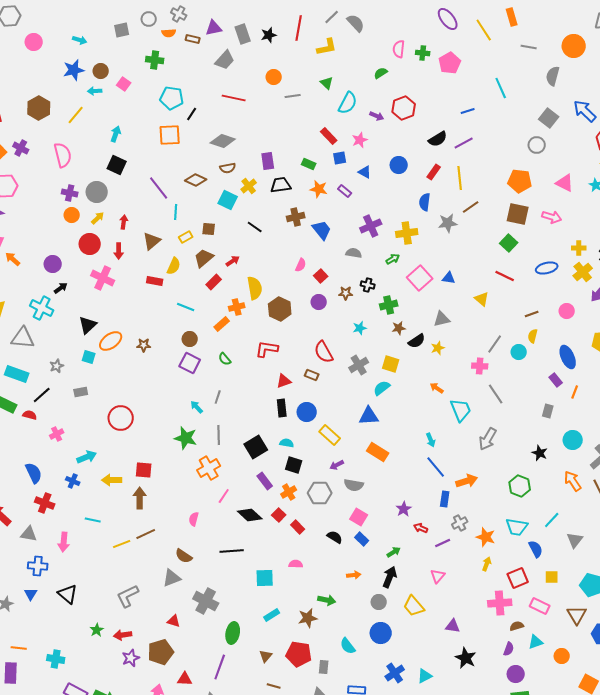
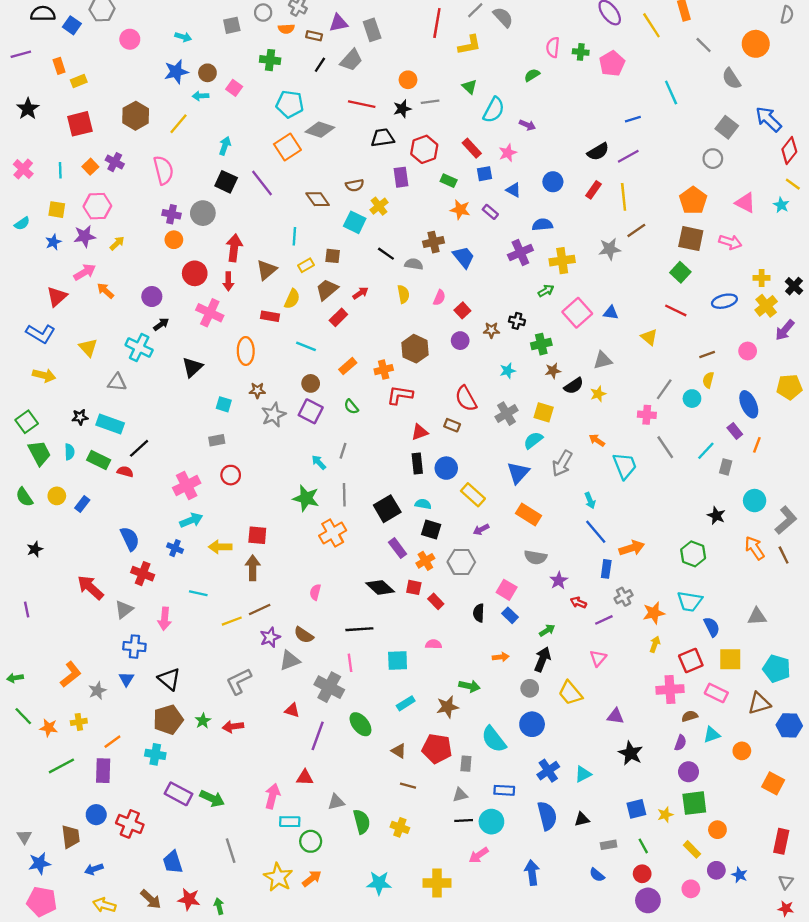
black star: (269, 35) -> (402, 109), moved
gray line: (529, 47) -> (704, 45), turned 35
gray semicircle: (553, 76) -> (731, 79), turned -48
red hexagon: (404, 108) -> (424, 149), moved
black line: (192, 114) -> (320, 65), moved
orange square: (170, 135) -> (287, 147), turned -30
gray diamond: (223, 141) -> (320, 130), moved
brown diamond: (196, 180) -> (318, 199), turned 30
orange pentagon: (520, 181) -> (693, 200), turned 30
black trapezoid: (281, 185) -> (383, 138), moved
purple line: (159, 188) -> (262, 183), moved
blue semicircle: (425, 202) -> (542, 225), moved, turned 78
yellow arrow: (98, 218) -> (117, 243), moved
red arrow: (124, 222) -> (234, 248), size x1.6
gray semicircle: (354, 253) -> (414, 264), moved
yellow semicircle: (255, 288) -> (403, 294), moved, size x0.7
orange cross: (237, 307) -> (384, 370), moved
gray triangle: (23, 338) -> (117, 382), size x0.7
orange ellipse: (111, 341) -> (246, 351), moved, turned -55
cyan square: (89, 357) -> (224, 404), moved
gray star: (57, 366) -> (274, 415), moved, size x1.5
gray rectangle: (81, 392) -> (217, 440), moved
blue triangle: (369, 416) -> (518, 473), turned -45
red circle: (121, 418) -> (231, 475), size x0.7
pink cross: (57, 434) -> (187, 485), moved, size x1.6
gray arrow: (488, 439) -> (562, 463), moved
gray semicircle: (354, 485) -> (536, 557), moved
pink line: (224, 496) -> (350, 663), moved, turned -42
red square: (279, 515) -> (414, 587), turned -32
cyan line: (552, 520) -> (706, 451), moved
gray triangle: (29, 534) -> (124, 609), turned -48
black semicircle: (335, 537) -> (479, 613), turned -119
orange star: (486, 537) -> (654, 613), turned -30
gray triangle: (575, 540) -> (757, 616), turned 48
yellow square: (552, 577) -> (730, 659), size x1.5
brown triangle: (577, 615) -> (759, 703), turned 45
green ellipse: (233, 633) -> (360, 724), turned -50
cyan semicircle: (348, 646) -> (494, 739), size x1.4
orange line: (19, 648) -> (112, 742), turned -42
brown pentagon: (161, 652) -> (168, 720), moved
brown triangle: (266, 656) -> (399, 751), turned -40
purple star: (131, 658) -> (270, 637), moved
purple line: (220, 667) -> (318, 736), moved

